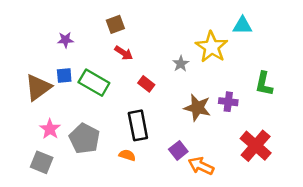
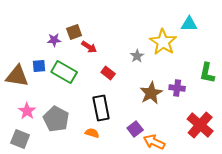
brown square: (115, 24) -> (74, 32), moved
purple star: (65, 40) -> (54, 40), moved
brown triangle: (38, 87) -> (17, 76), turned 45
brown star: (197, 108) -> (151, 93), turned 30

